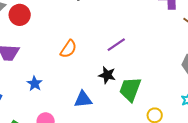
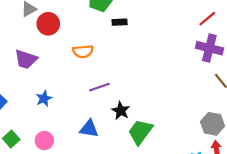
purple line: (116, 45) -> (99, 87), moved
orange semicircle: (68, 49) -> (83, 51), moved, turned 36

